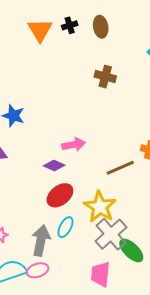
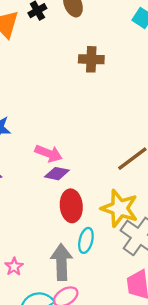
pink arrow: (74, 144) -> (49, 153), moved, turned 45
red ellipse: (60, 195) -> (71, 206), turned -44

